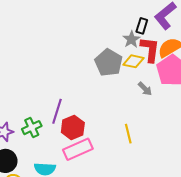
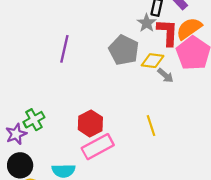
yellow diamond: (134, 61) -> (153, 61), moved
purple line: (57, 111) -> (64, 49), moved
green cross: (32, 128) -> (34, 120), moved

